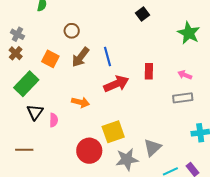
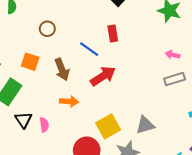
blue line: (108, 56) -> (89, 49), turned -30
brown arrow: (80, 57) -> (62, 69), moved, turned -50
red rectangle: (149, 71) -> (113, 33), moved
gray triangle: (152, 148) -> (145, 125), moved, turned 36

